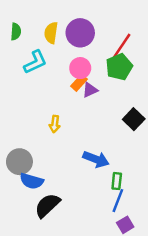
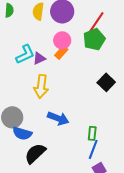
cyan L-shape: (35, 62) -> (25, 54), moved
purple triangle: (90, 90) -> (39, 58), moved
yellow arrow: (55, 124) -> (41, 86), size x1.6
blue arrow: (96, 159) -> (58, 118), moved

